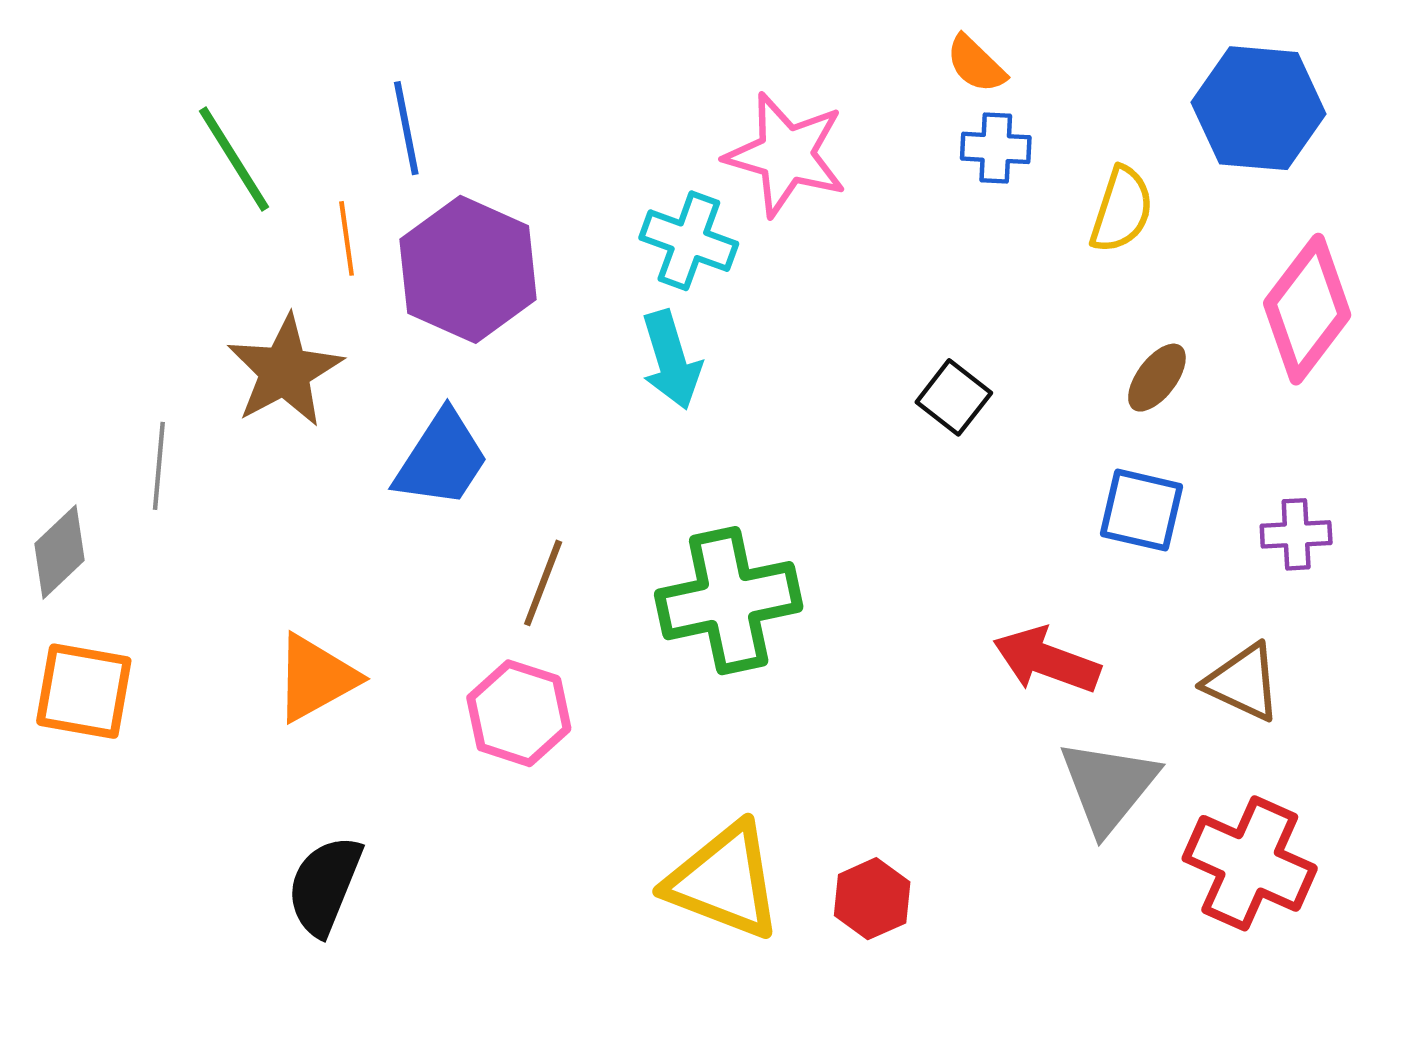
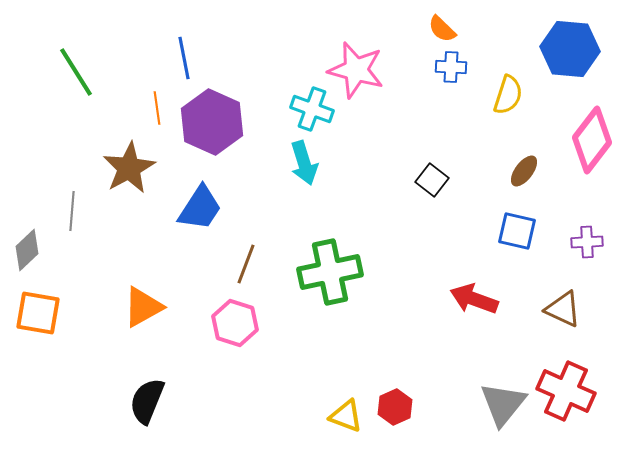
green line: (234, 159) -> (76, 72), moved
gray triangle: (1108, 786) -> (503, 404), moved
yellow triangle: (724, 881) -> (346, 416), moved, size x0.6

